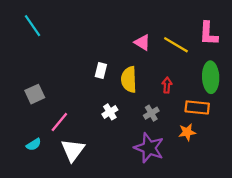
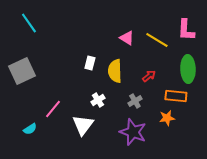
red arrow: (167, 85) -> (149, 76), turned 48
gray square: (35, 94) -> (22, 71), moved, size x1.5
white triangle: (73, 150) -> (83, 125), moved

